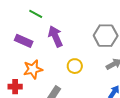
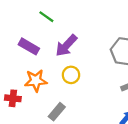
purple arrow: (55, 36) -> (66, 46), turned -120
yellow circle: (75, 66) -> (71, 75), moved

